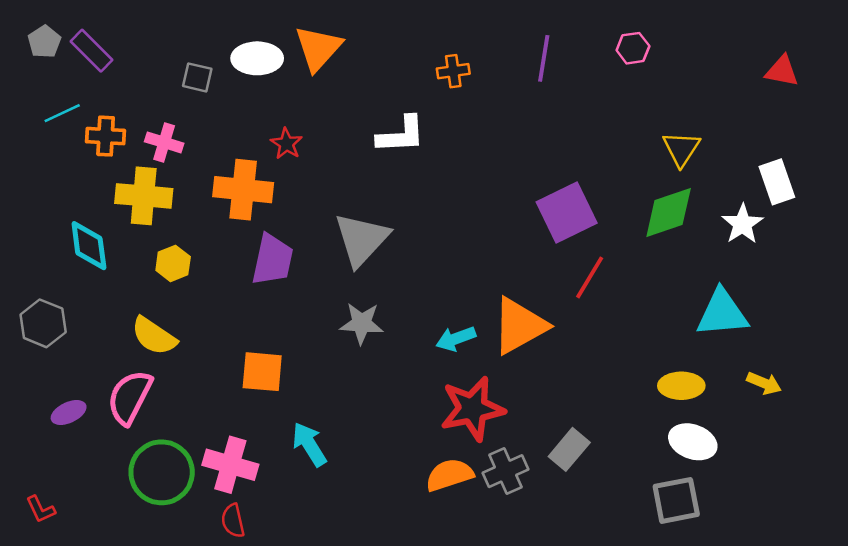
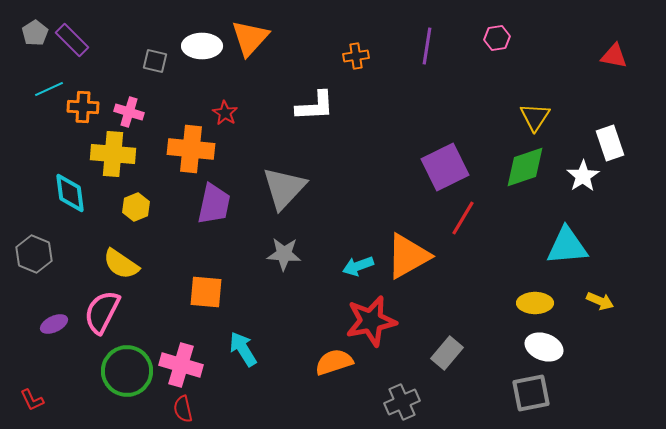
gray cross: (506, 471) -> (402, 402), moved
orange semicircle: (449, 475) -> (334, 362), moved

